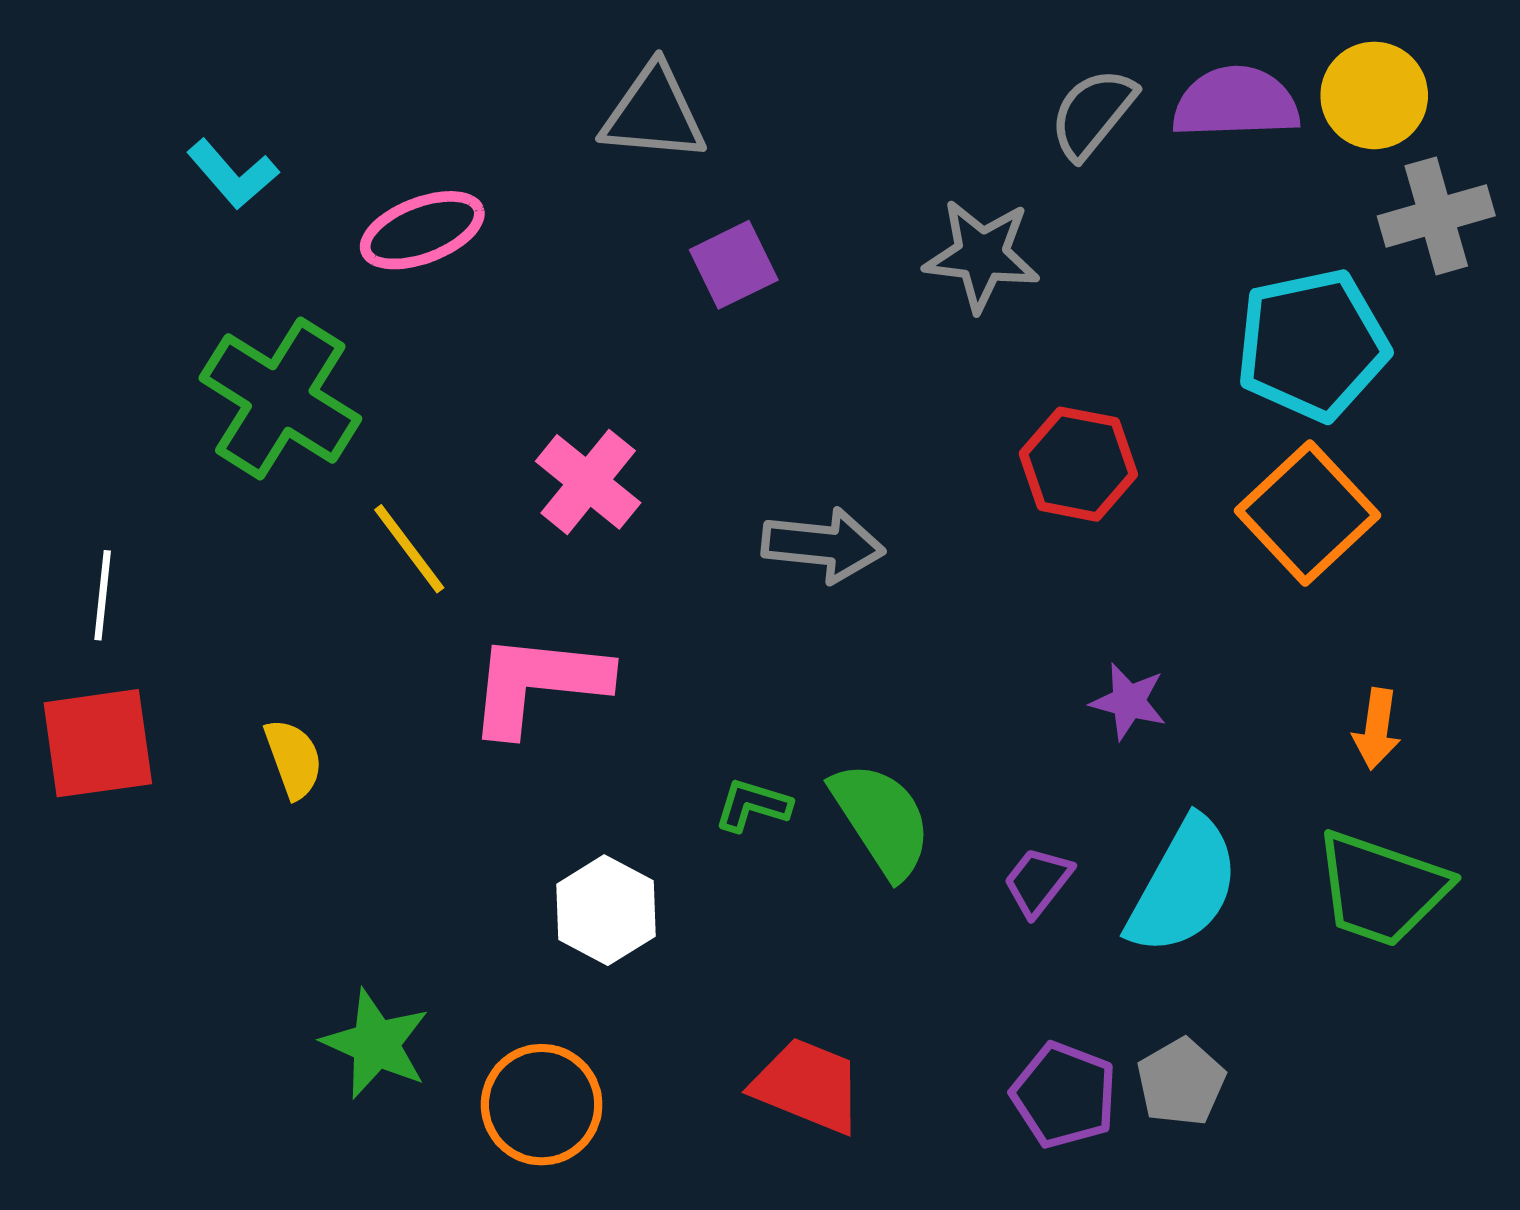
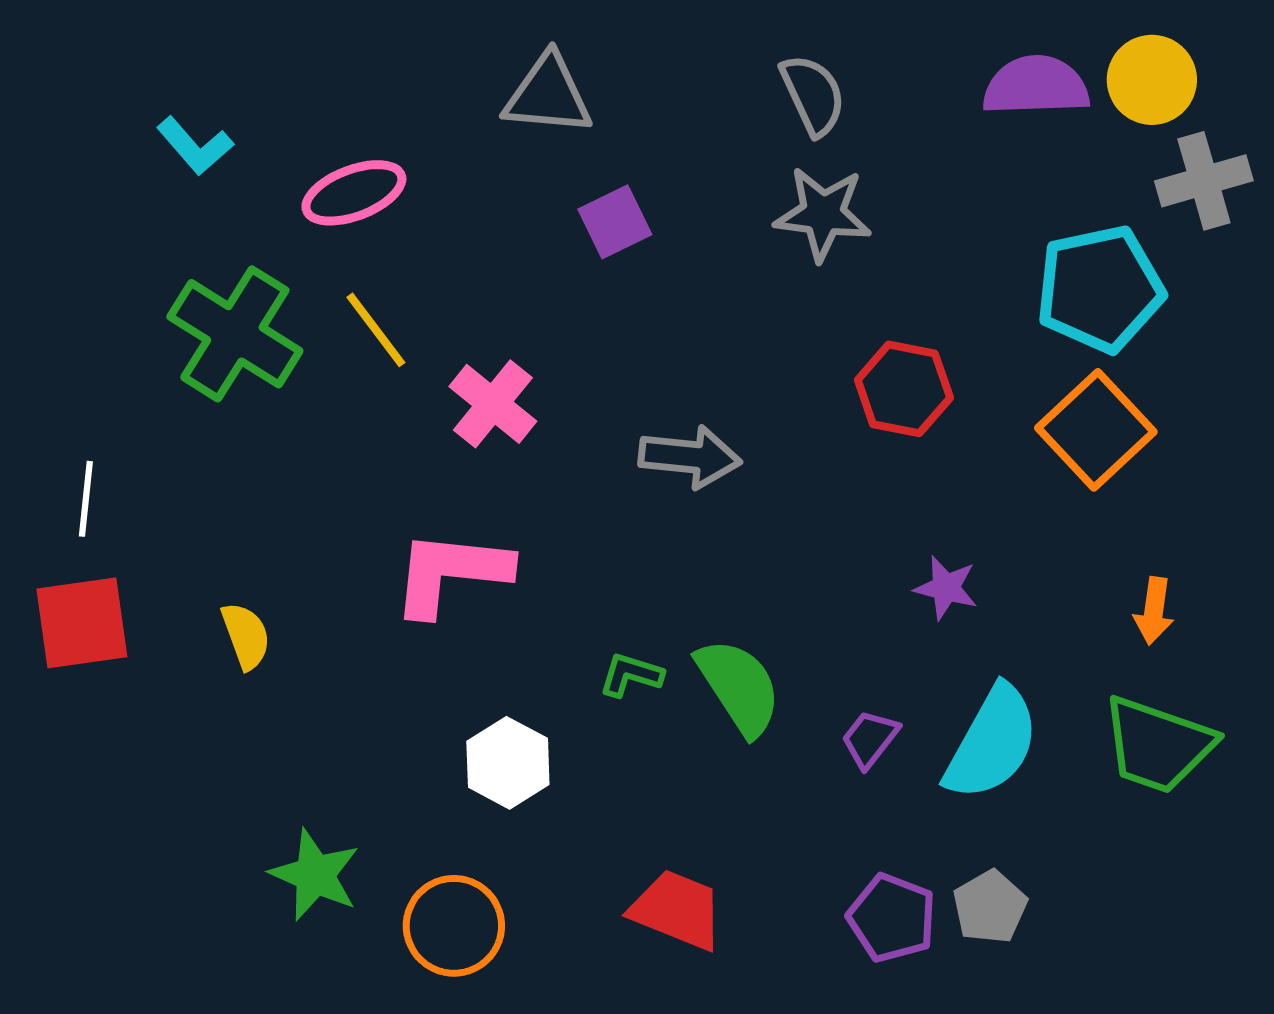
gray semicircle: (1093, 113) -> (813, 95), moved, turned 116
yellow line: (409, 549) -> (376, 330), moved

